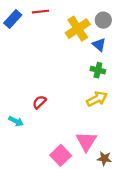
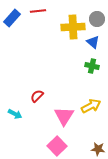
yellow cross: (78, 29) -> (73, 27), turned 30
yellow arrow: (97, 99) -> (91, 106), moved
pink triangle: (86, 141) -> (64, 116), moved

